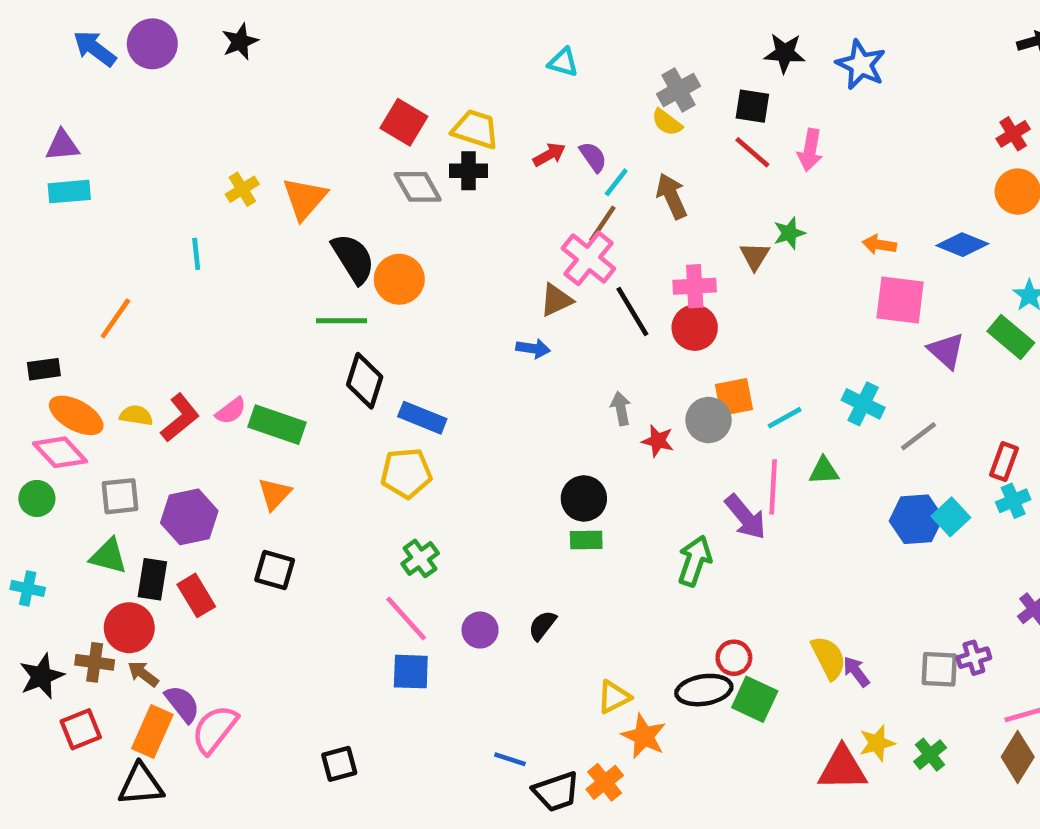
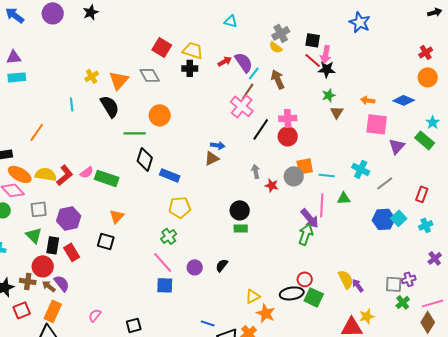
blue arrow: (95, 48) -> (15, 15), moved
black star: (785, 53) -> (327, 69), moved
pink arrow: (810, 150) -> (326, 54), moved
purple semicircle: (593, 157) -> (244, 62), size x1.5
gray diamond: (418, 187) -> (150, 75), moved
brown triangle: (755, 256) -> (337, 112), moved
black semicircle: (353, 258) -> (110, 106), moved
brown triangle: (556, 300) -> (212, 158), moved
black line: (632, 312) -> (261, 129), turned 65
purple triangle: (946, 351) -> (397, 146), turned 30
yellow semicircle: (136, 415) -> (46, 174), size x1.5
cyan line: (785, 418) -> (327, 175), turned 35
yellow pentagon: (406, 473) -> (180, 207), moved
orange triangle: (275, 494) -> (117, 216), moved
cyan cross: (1013, 501) -> (426, 225), moved
green triangle: (108, 556) -> (34, 235), turned 30
green arrow: (695, 561) -> (306, 234), moved
purple semicircle: (182, 704) -> (62, 283), moved
pink semicircle: (215, 729) -> (95, 315), moved, size x0.6
green cross: (930, 755) -> (403, 302), moved

